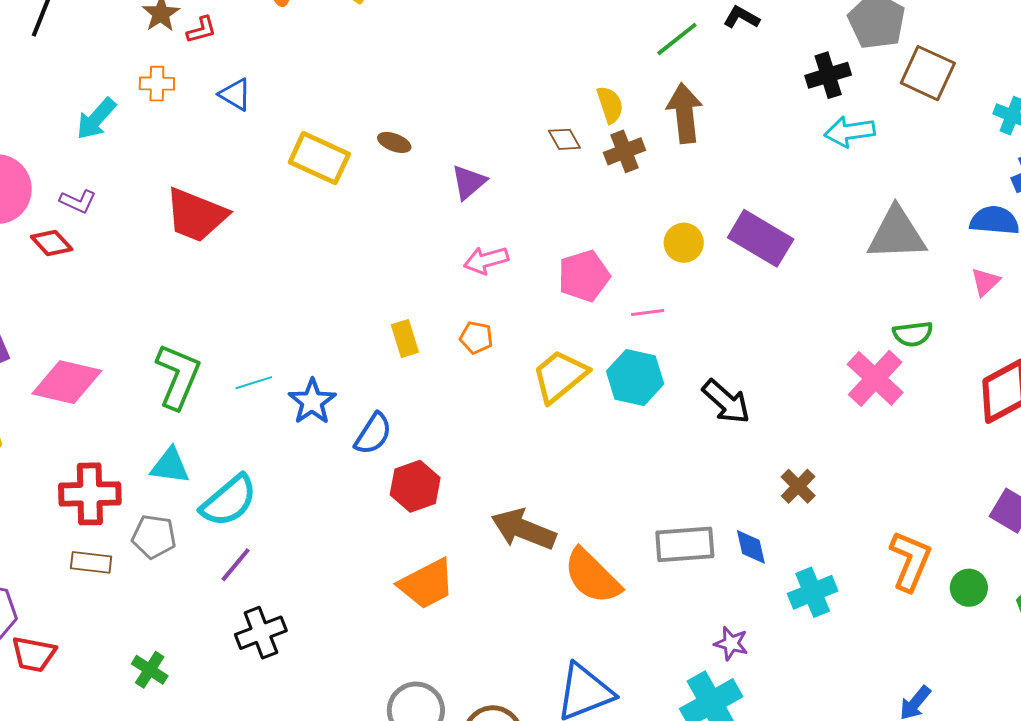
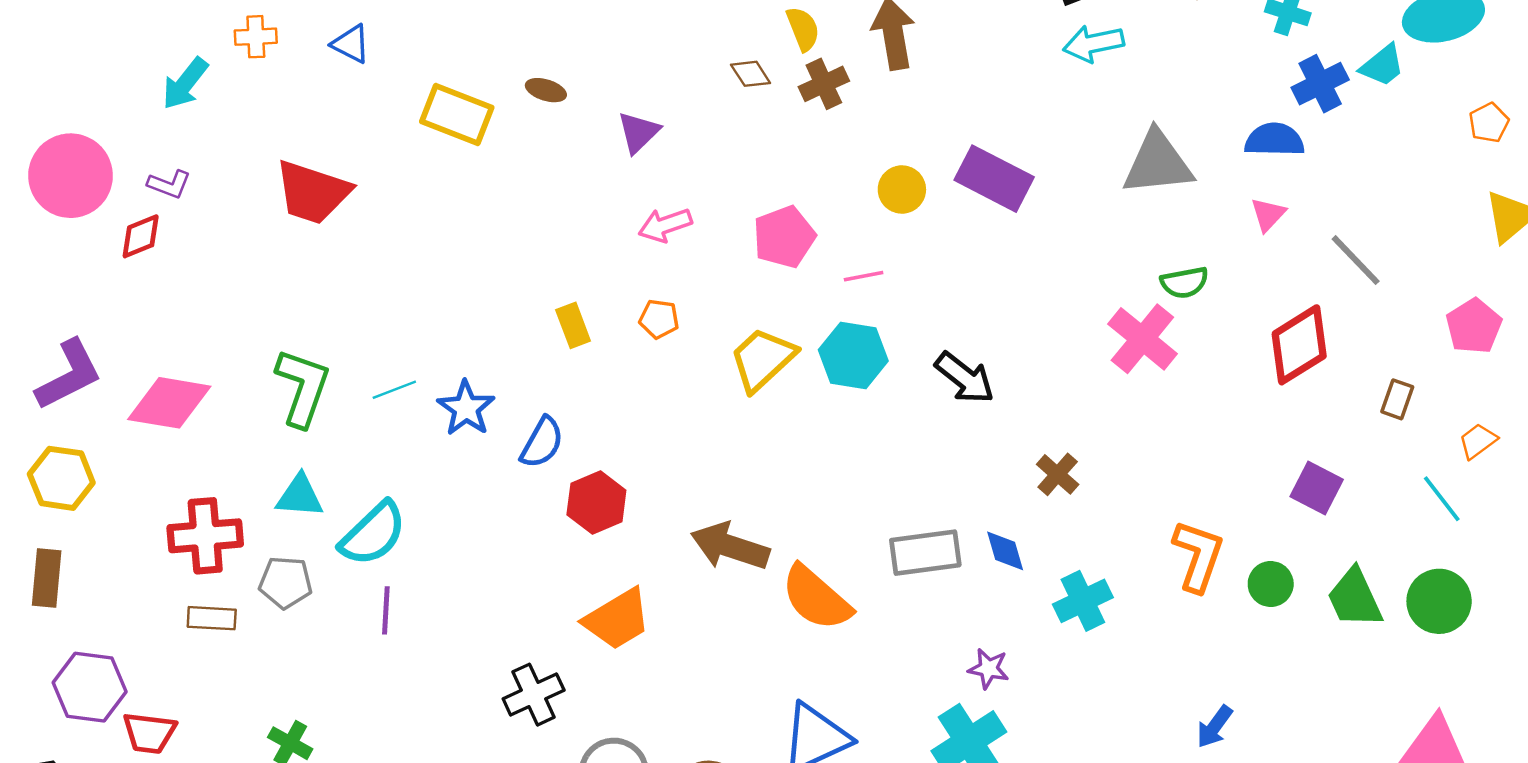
red diamond: (52, 243) -> (141, 236), turned -66
purple line: (236, 565) -> (386, 610), turned -33
black cross: (261, 633) -> (534, 695), moved

